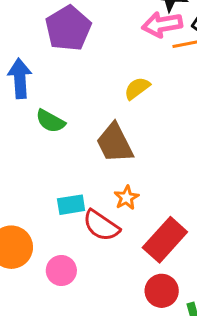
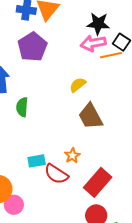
green semicircle: (50, 121) -> (22, 107), turned 66
brown trapezoid: (115, 143) -> (91, 116), moved
pink circle: (61, 271) -> (14, 205), moved

